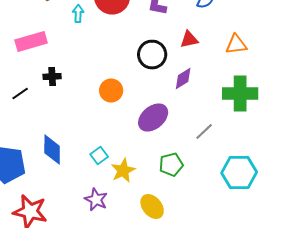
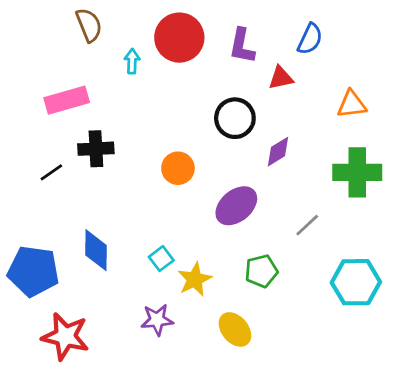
red triangle: (189, 40) -> (281, 78), moved
black cross: (52, 76) -> (96, 149), size x1.4
purple star: (96, 200) -> (157, 320), turned -30

